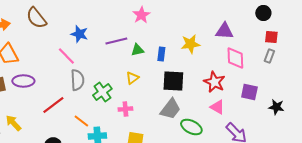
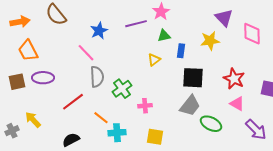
purple triangle: (224, 31) -> (224, 18), moved, turned 42
blue star: (79, 34) -> (99, 31), turned 30
purple line: (116, 41) -> (136, 24), moved
green triangle: (137, 50) -> (164, 36), moved
pink diamond: (235, 58) -> (252, 34), moved
yellow triangle: (132, 78) -> (154, 60), moved

